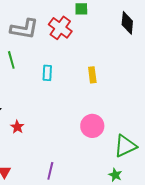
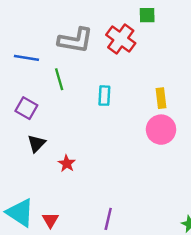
pink circle: (92, 126) -> (161, 130), moved

